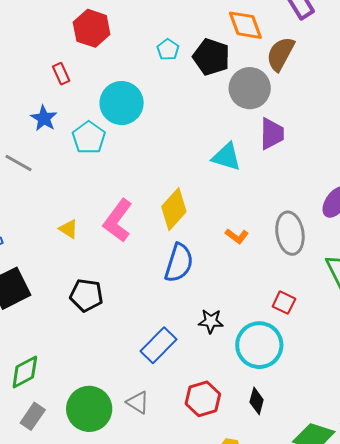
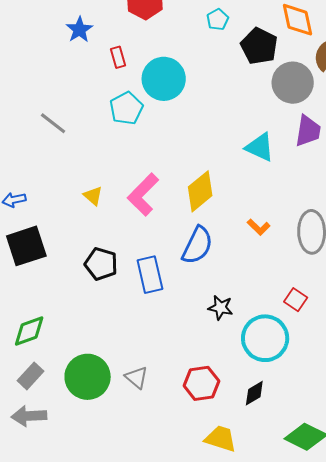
cyan pentagon: (168, 50) -> (218, 20), moved
red rectangle: (61, 74) -> (118, 57), moved
blue star: (44, 118) -> (79, 30), moved
blue rectangle: (158, 345) -> (150, 275), moved, turned -66
black diamond: (257, 401) -> (254, 393), turned 36

